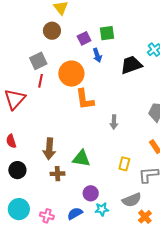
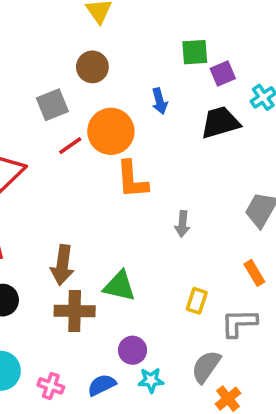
brown circle: (52, 31) -> (92, 67), moved
green square: (107, 33) -> (195, 52), moved
purple square: (84, 38) -> (223, 74), moved
red line: (40, 81) -> (70, 146), moved, turned 40
brown cross: (57, 174) -> (75, 311), size x1.5
gray semicircle: (132, 200) -> (206, 367), turned 144

